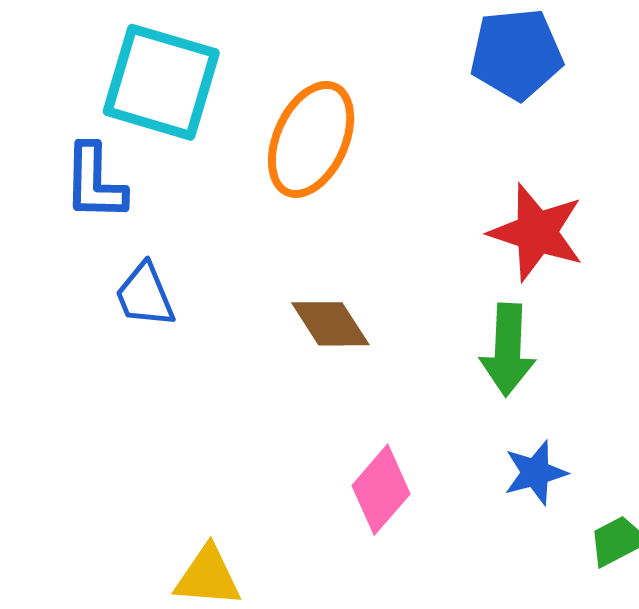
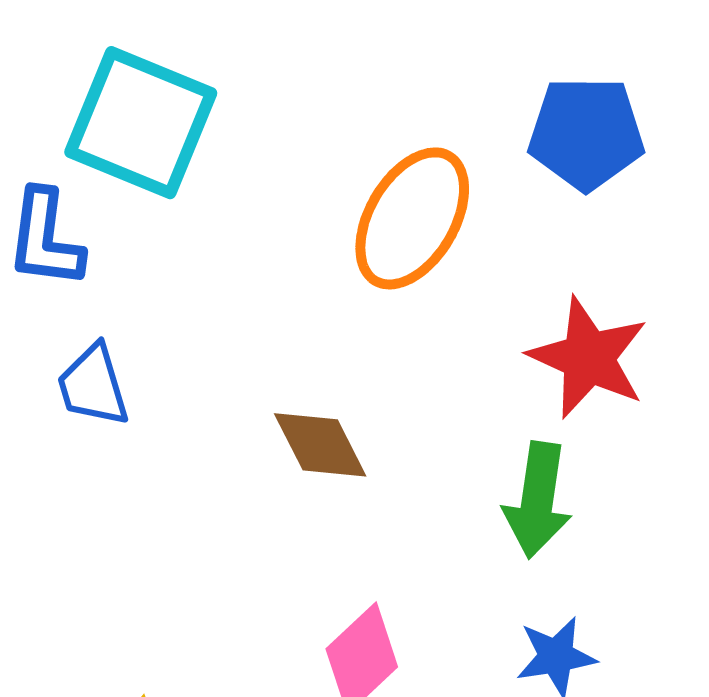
orange ellipse: (311, 139) -> (412, 218), moved

